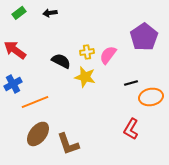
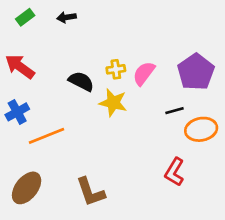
purple pentagon: (144, 37) -> (196, 72), moved
brown ellipse: (38, 134) -> (27, 188), moved

